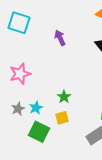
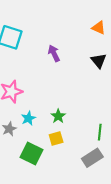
cyan star: (36, 108) -> (28, 118), moved

